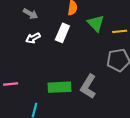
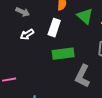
green rectangle: (60, 87) -> (63, 54), moved

